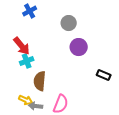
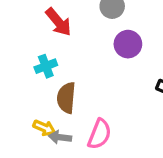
red arrow: (22, 46) -> (58, 22), moved

